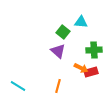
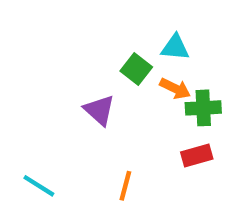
purple triangle: (58, 51) -> (99, 110), moved
orange arrow: (81, 68) -> (175, 88), moved

